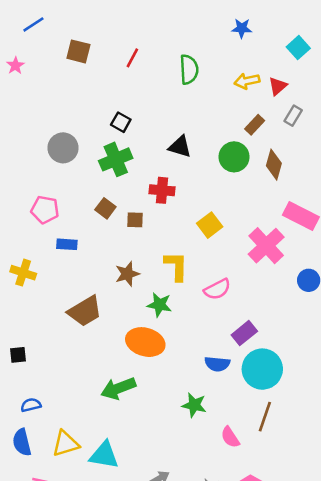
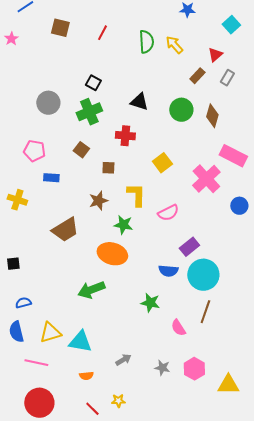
yellow arrow: (247, 81) -> (174, 45), moved, turned 60
brown rectangle: (255, 125) -> (197, 76), moved
brown square: (135, 220) -> (108, 168), moved

